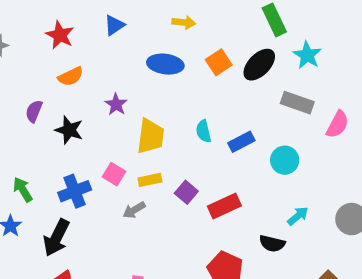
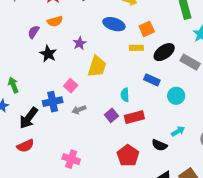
black ellipse: (259, 65) -> (164, 52), moved
purple semicircle: (34, 111) -> (34, 32), moved
cyan semicircle: (204, 131) -> (125, 95), moved
blue rectangle: (241, 142) -> (152, 80), turned 42
yellow rectangle: (150, 180) -> (136, 48), moved
blue cross: (75, 191) -> (53, 102), moved
purple square: (186, 192) -> (111, 115), moved

